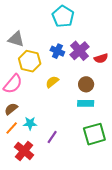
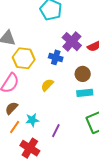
blue cross: (57, 51) -> (56, 57), moved
yellow semicircle: (52, 82) -> (47, 85), moved

